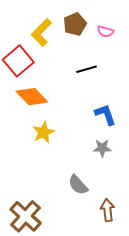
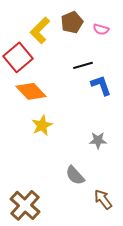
blue L-shape: (105, 114) -> (101, 85), moved
brown arrow: (107, 210) -> (103, 199), turned -30

